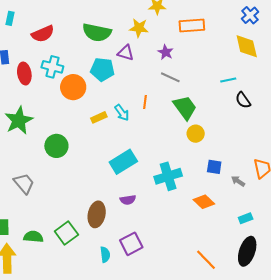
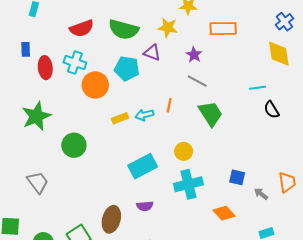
red semicircle: (43, 34) -> (82, 28), moved
cyan arrow: (122, 113) -> (144, 115), turned 108
yellow circle: (196, 134) -> (184, 151), moved

